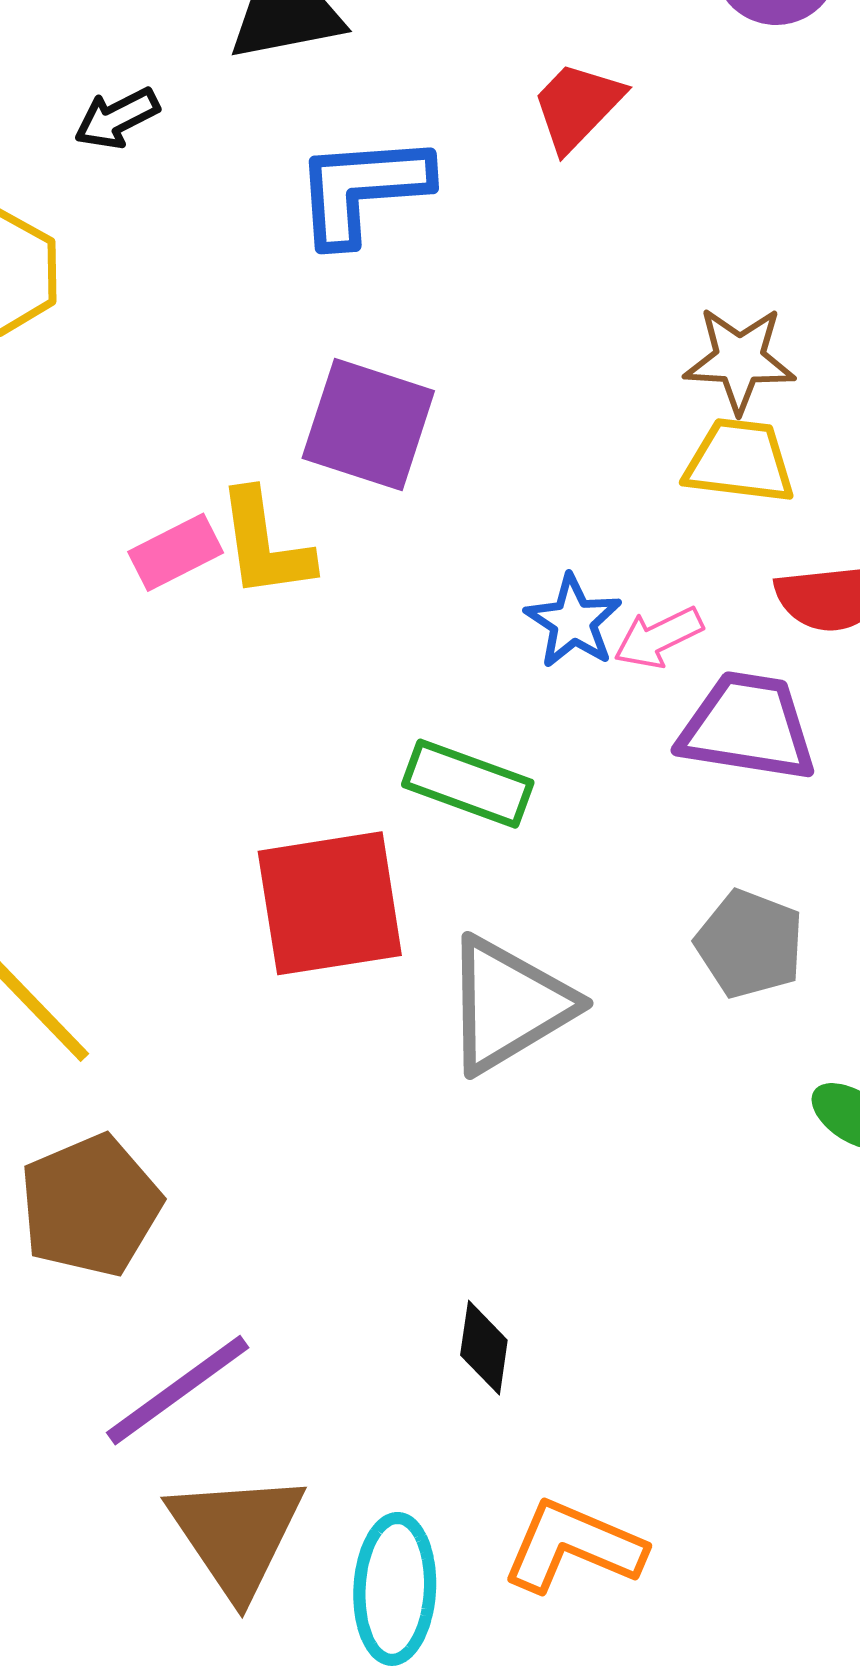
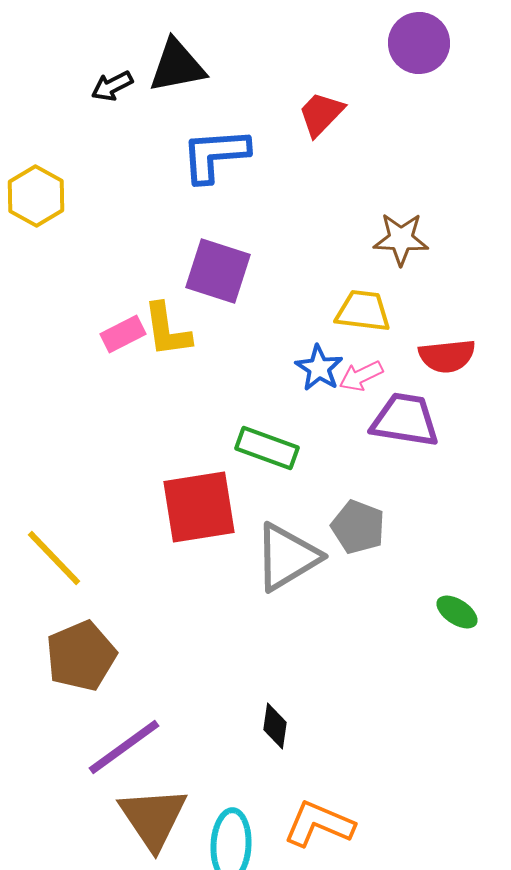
black arrow: (117, 118) -> (112, 86), moved
yellow trapezoid: (740, 461) -> (363, 311), moved
gray pentagon: (750, 944) -> (358, 527), moved

